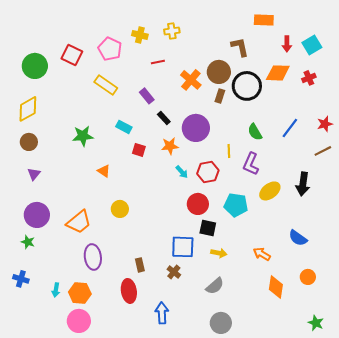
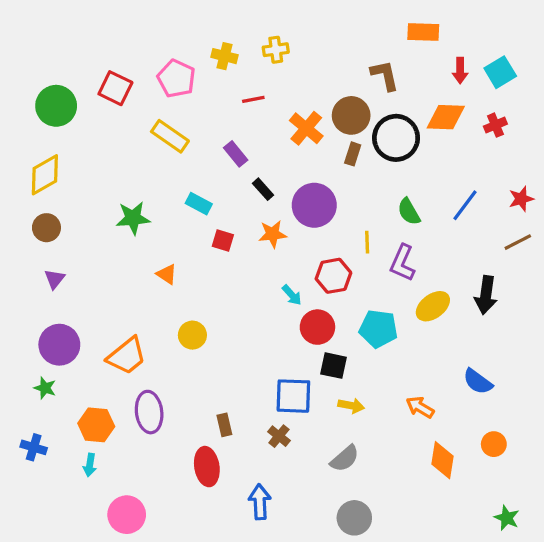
cyan arrow: (182, 172) -> (292, 295), moved
orange hexagon: (80, 293) -> (96, 425), moved

